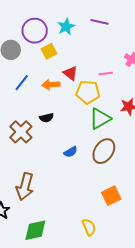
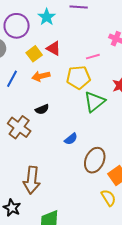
yellow square: (49, 51) -> (34, 54), moved
red triangle: (70, 73) -> (54, 48), moved
brown ellipse: (104, 151) -> (95, 160), moved
yellow semicircle: (89, 227) -> (108, 198), moved

